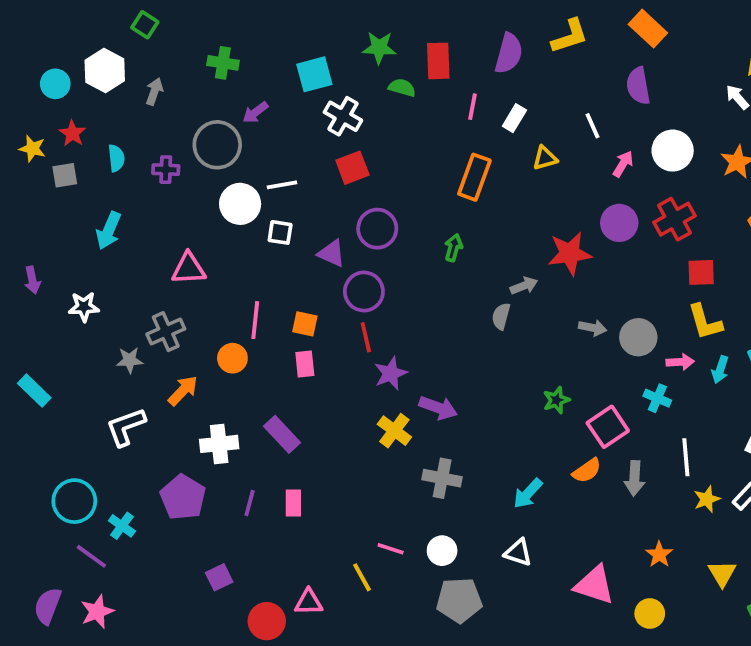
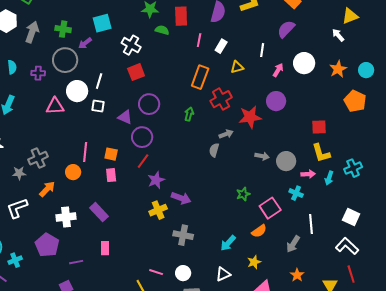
green cross: (223, 63) -> (63, 29), moved
cyan square: (314, 74) -> (102, 23), moved
purple semicircle: (638, 86) -> (286, 29), turned 54
gray arrow: (154, 91) -> (32, 32), size x1.5
white line: (593, 126) -> (262, 50), turned 32
white line: (282, 185) -> (99, 81), turned -63
red cross: (674, 219) -> (221, 99), moved
pink triangle: (189, 269) -> (55, 106), moved
red line: (366, 337) -> (143, 161), turned 49
yellow cross: (394, 431) -> (158, 210), turned 30
gray arrow: (634, 478) -> (293, 244), moved, turned 30
yellow star: (707, 499) -> (254, 262), moved
purple line: (250, 503) -> (76, 262), moved, turned 64
cyan cross: (122, 526) -> (15, 260), turned 32
white triangle: (518, 553) -> (223, 274), turned -42

